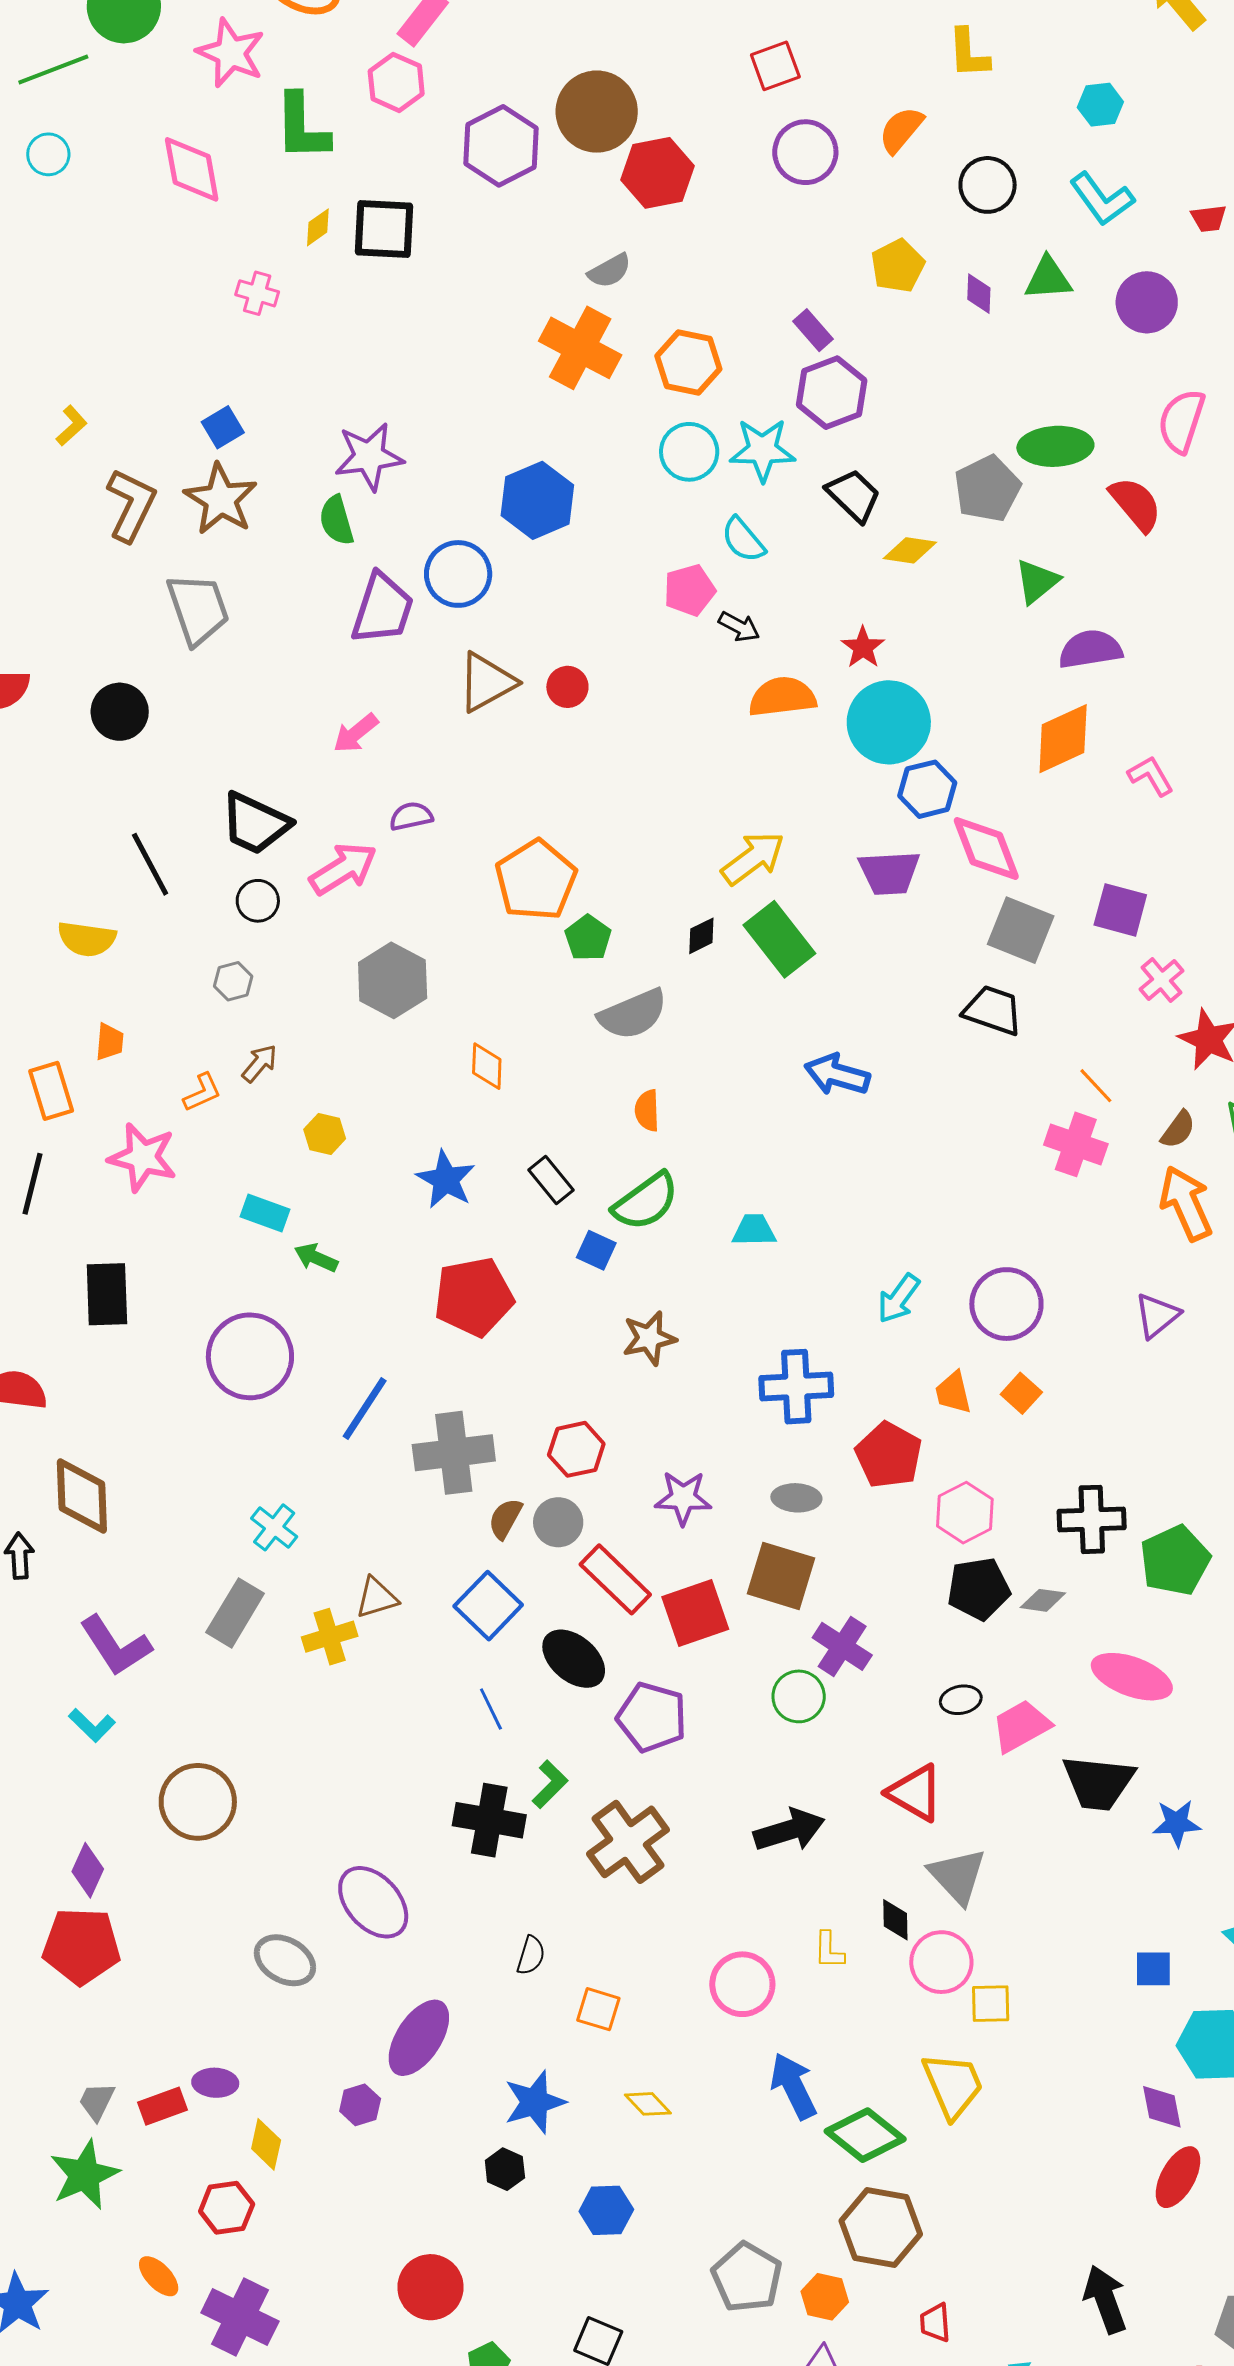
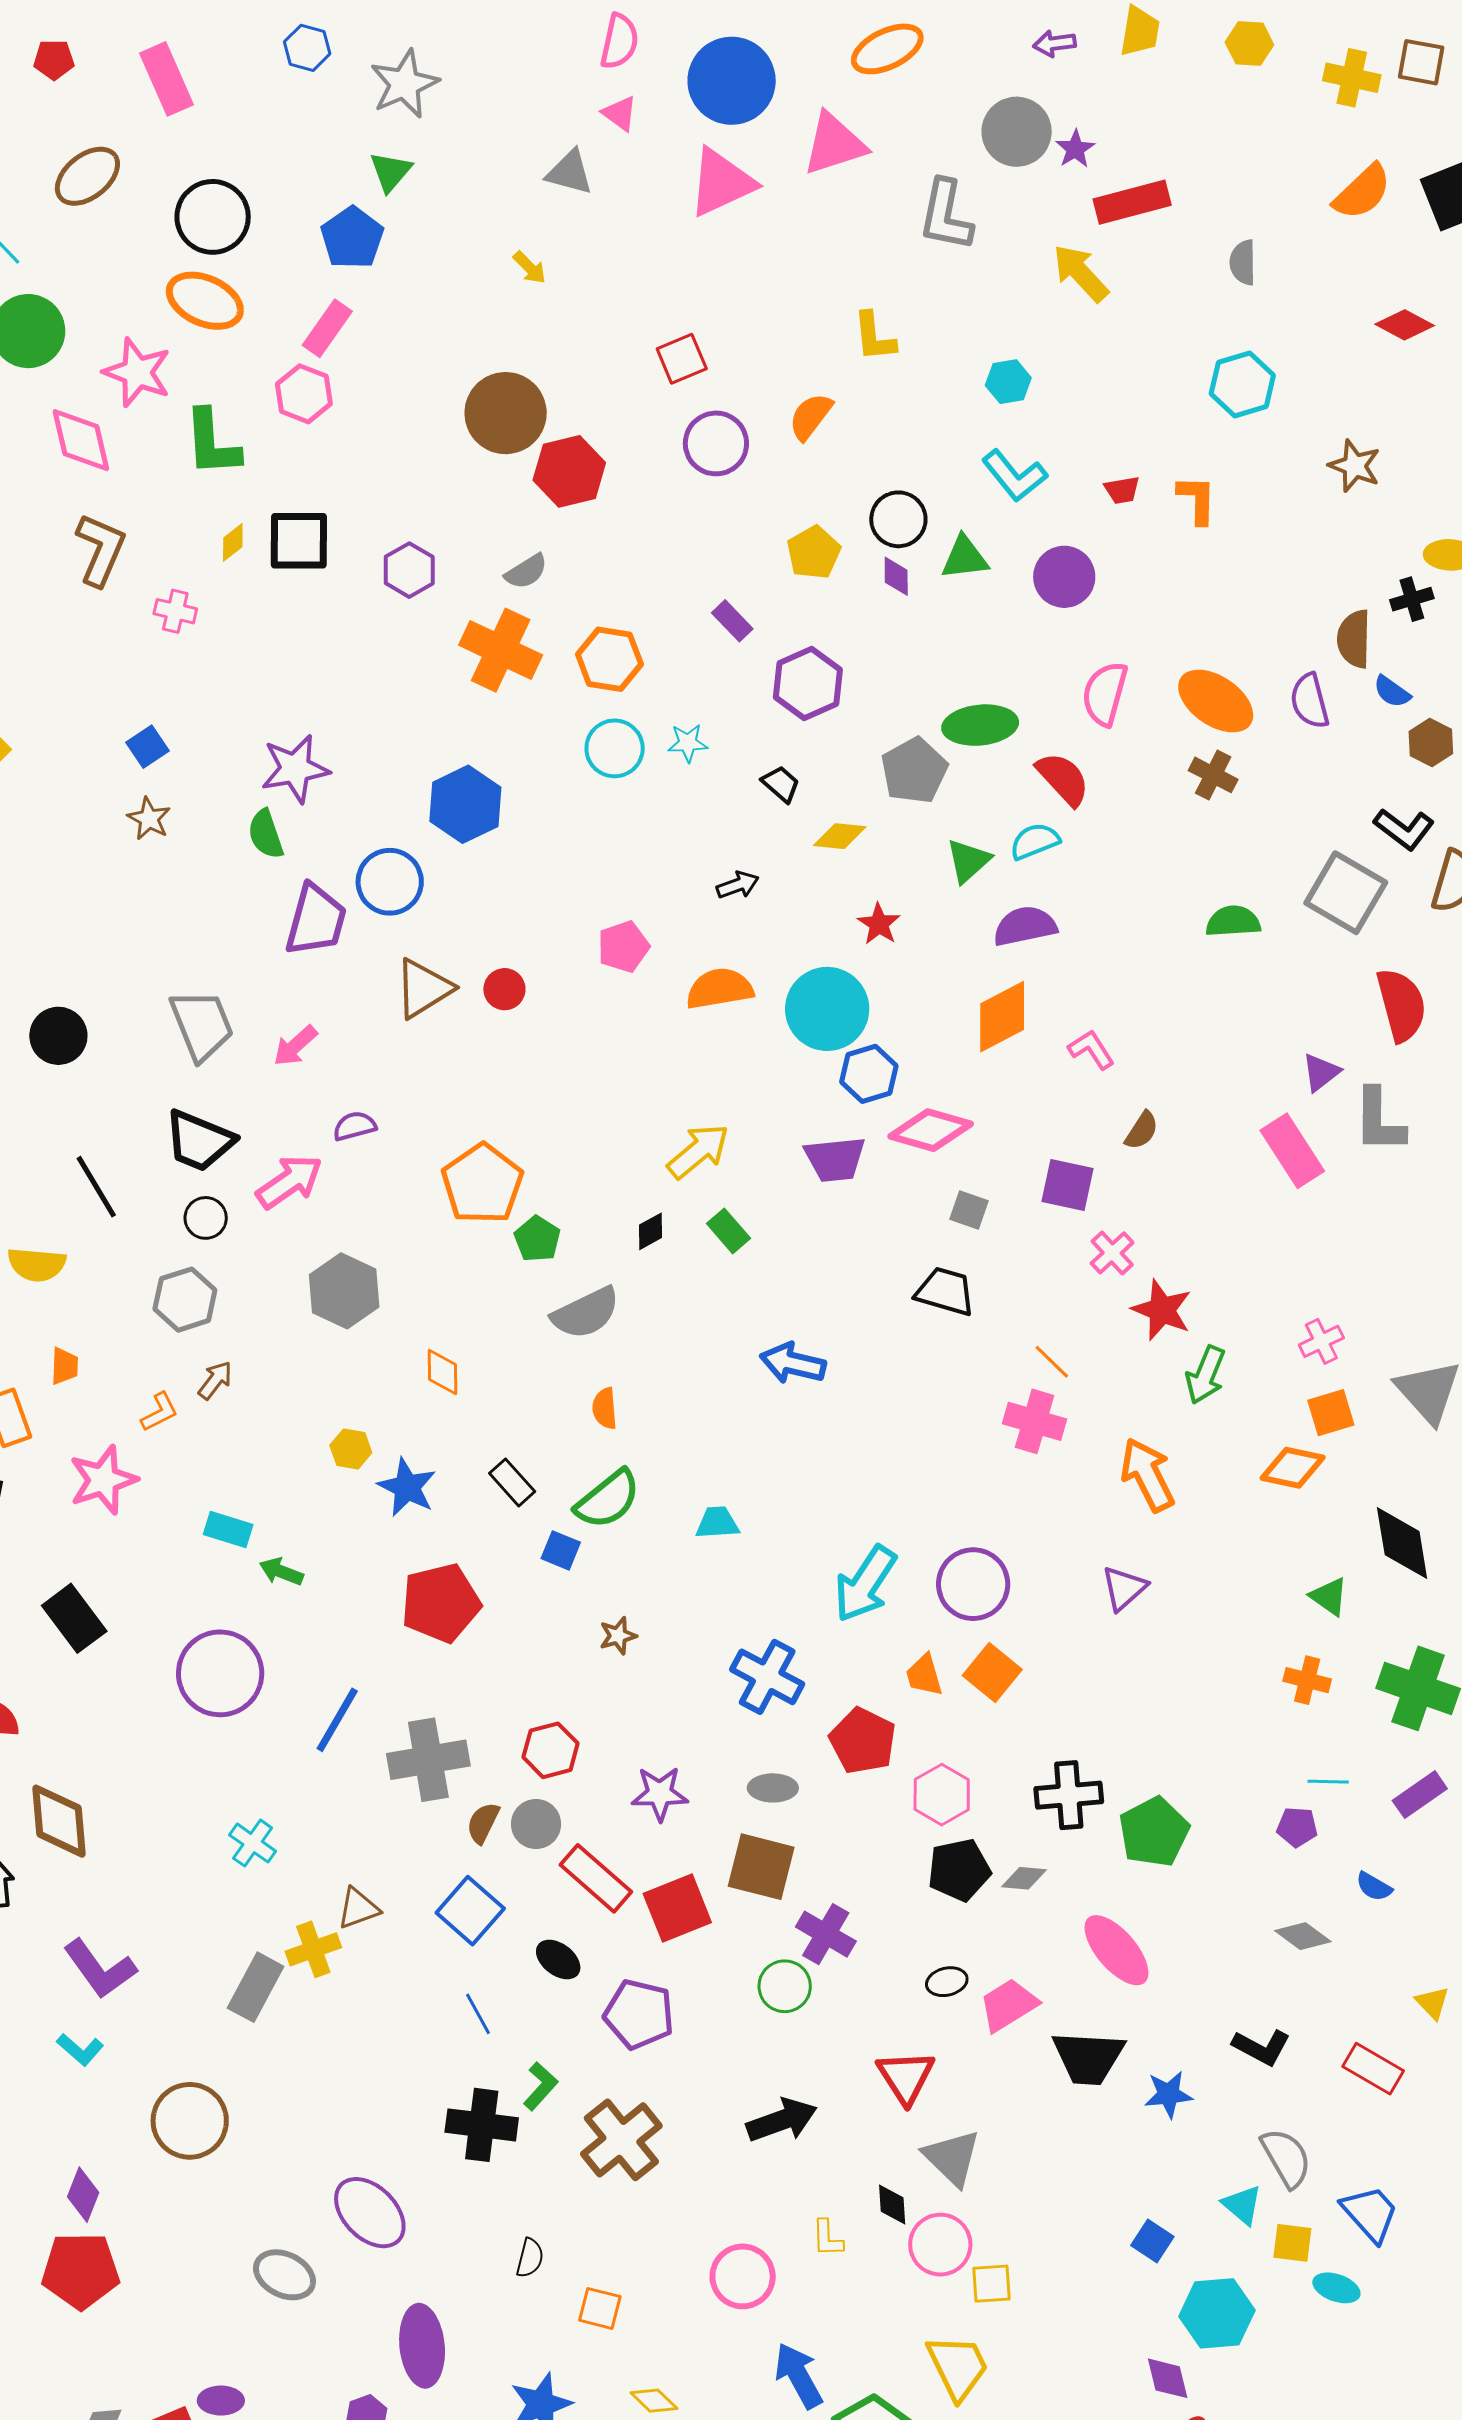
purple hexagon: (501, 146) -> (409, 570), moved, size x0.7
pink diamond: (192, 169) -> (81, 440), moved
black circle: (988, 185) -> (898, 519), moved
purple hexagon: (832, 393) -> (808, 683), moved
cyan star: (762, 450) -> (688, 743), size x0.6
black trapezoid: (854, 495) -> (781, 784), size x0.7
brown star: (221, 499) -> (149, 819), size x0.6
brown L-shape: (131, 505) -> (101, 550), moved
cyan semicircle: (743, 540) -> (1035, 841), moved, turned 111
pink pentagon: (690, 590) -> (623, 947), moved
gray trapezoid: (198, 609) -> (202, 1025), moved
black arrow: (739, 627) -> (738, 885), moved, turned -45
red star: (863, 647) -> (879, 924), moved
pink diamond: (986, 848) -> (931, 1130), turned -50
gray square: (1021, 930) -> (969, 1210), size x0.6
green rectangle: (779, 939) -> (728, 1231), size x0.6
gray hexagon: (233, 981) -> (185, 1300), size x1.6
brown semicircle: (1178, 1130) -> (1142, 1131), moved
yellow hexagon: (325, 1134) -> (351, 1449), moved
pink star: (143, 1157) -> (103, 1480), turned -30
black rectangle: (107, 1294) -> (74, 1618), turned -32
cyan arrow: (899, 1298) -> (865, 1584), size x1.5
brown star: (649, 1338) -> (618, 1636), size x0.7
blue cross: (796, 1387) -> (767, 1677), turned 34
orange square: (1021, 1393) -> (992, 1673), size x1.4
gray rectangle: (235, 1613) -> (256, 1987), moved
black ellipse: (574, 1659) -> (558, 1960), size x0.7
pink ellipse: (1132, 1677) -> (1116, 1950), turned 32
red triangle: (915, 1793) -> (906, 2077), turned 30
blue square: (1153, 1969) -> (1152, 2241), turned 36
purple ellipse: (419, 2038) -> (422, 2346), turned -36

